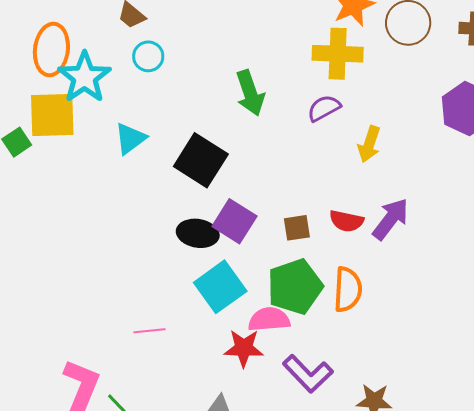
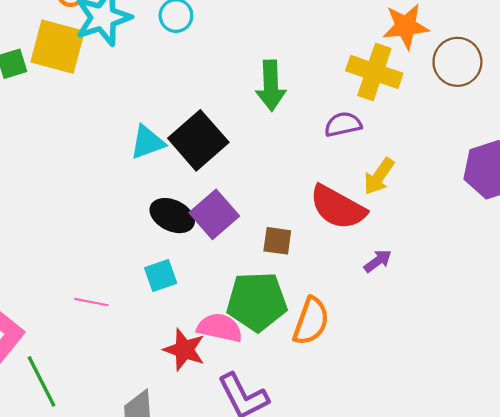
cyan triangle: (130, 139) -> (147, 142), moved
purple arrow: (391, 219) -> (378, 261), size x0.6
red semicircle: (346, 221) -> (338, 207), moved, size x1.6
cyan square: (220, 287) -> (161, 275), moved, size x0.6

